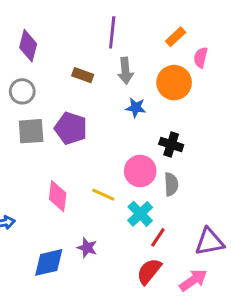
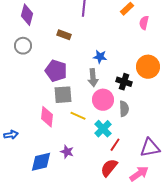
gray arrow: (125, 71) -> (93, 78), moved
orange circle: (174, 83) -> (148, 67), moved
gray square: (31, 131) -> (63, 95), moved

